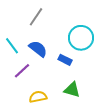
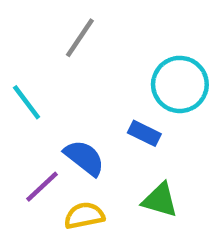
blue semicircle: (38, 49) -> (84, 158), moved
purple line: (22, 71) -> (42, 187), moved

